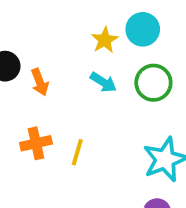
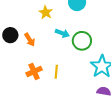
yellow star: (105, 40) -> (46, 12), moved
green circle: (153, 83) -> (82, 41), moved

